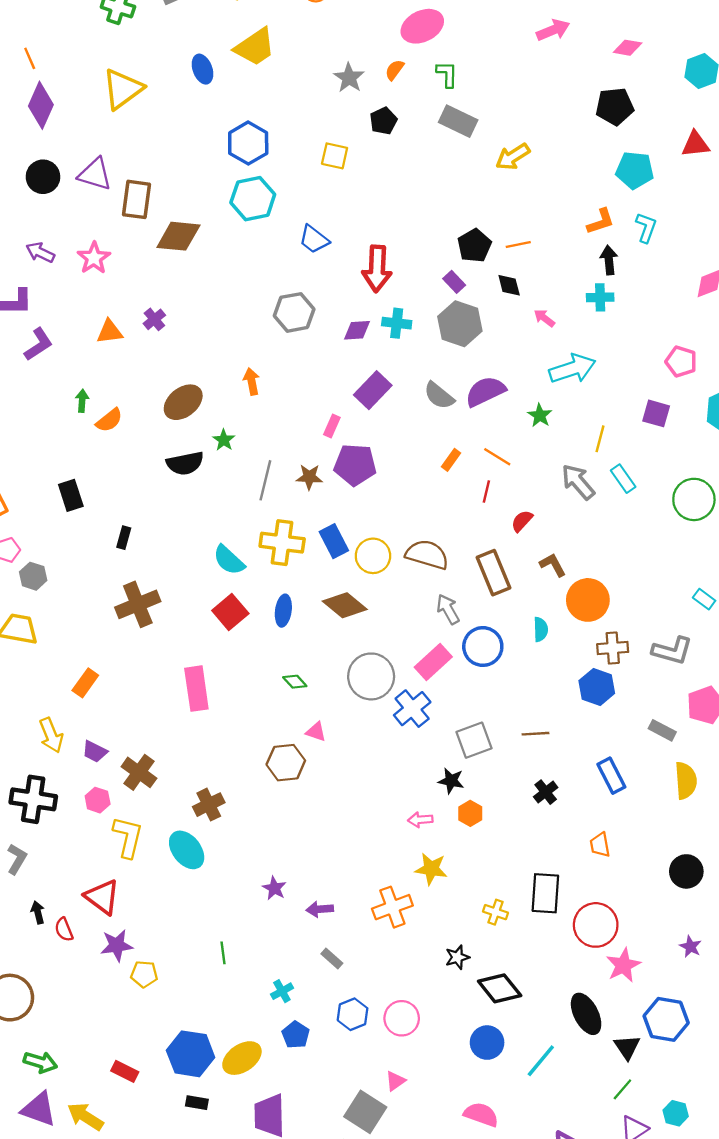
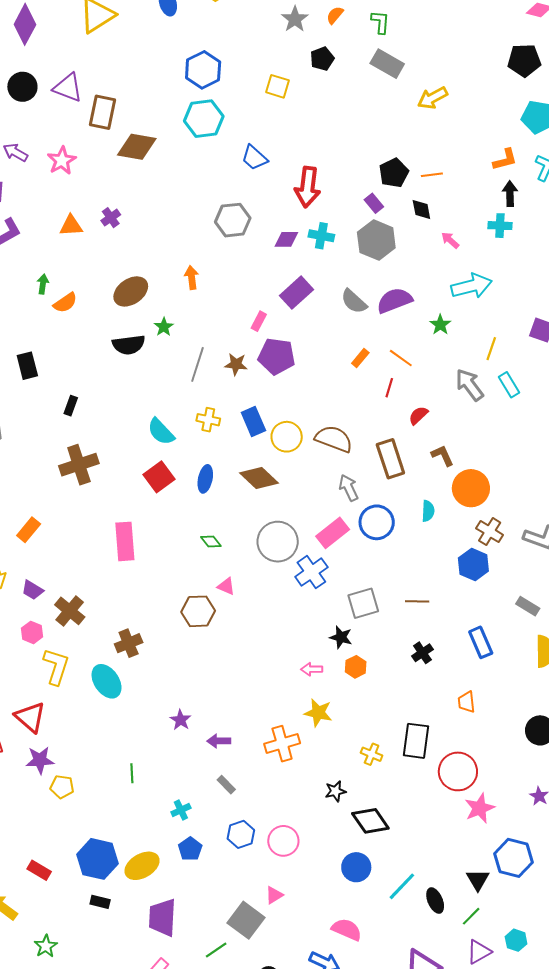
yellow cross: (282, 543) -> (208, 420), size x0.6
brown cross: (613, 648) -> (490, 532), turned 32
black ellipse: (586, 1014) -> (435, 901), moved, size x0.7

